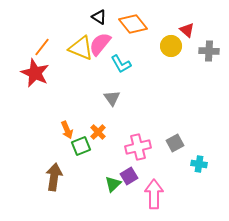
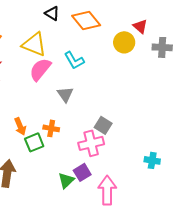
pink semicircle: (100, 44) -> (40, 69), moved
orange cross: (98, 132) -> (51, 128), turned -35
gray square: (175, 143) -> (103, 125), moved, turned -30

